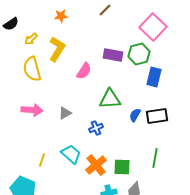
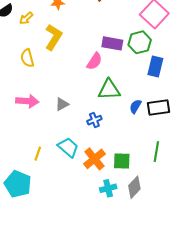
yellow arrow: (31, 39) -> (26, 18), moved
yellow semicircle: (32, 69) -> (27, 58), size x0.7
pink semicircle: (84, 71) -> (94, 61), moved

